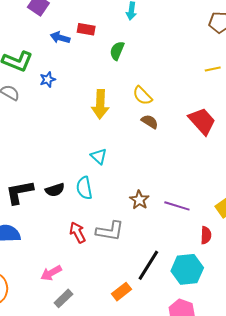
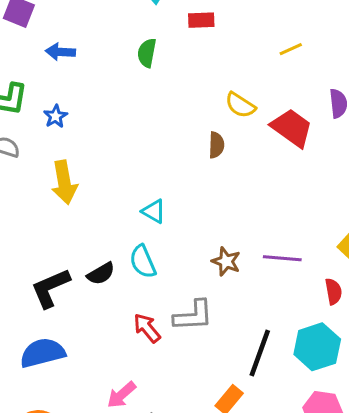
red rectangle: (86, 29) -> (201, 20), moved
yellow semicircle: (142, 96) -> (240, 105), moved
yellow arrow: (100, 104) -> (64, 182), moved
brown semicircle: (150, 122) -> (216, 145), turned 72

